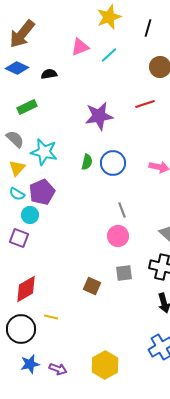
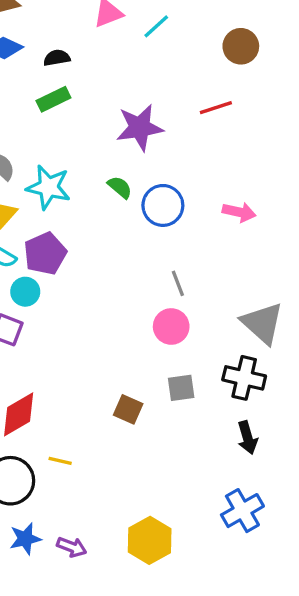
green rectangle: (27, 107) -> (53, 99), moved
green semicircle: (87, 162) -> (120, 187), moved, turned -63

